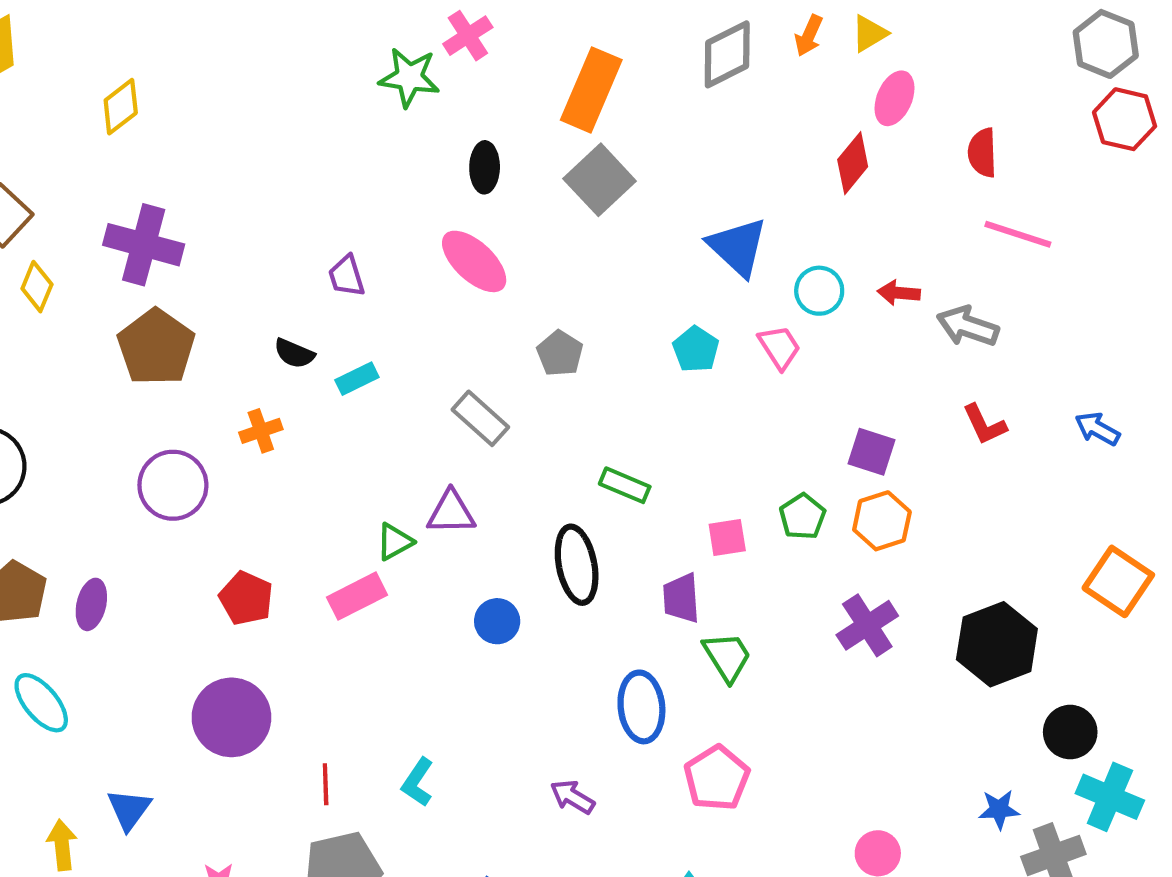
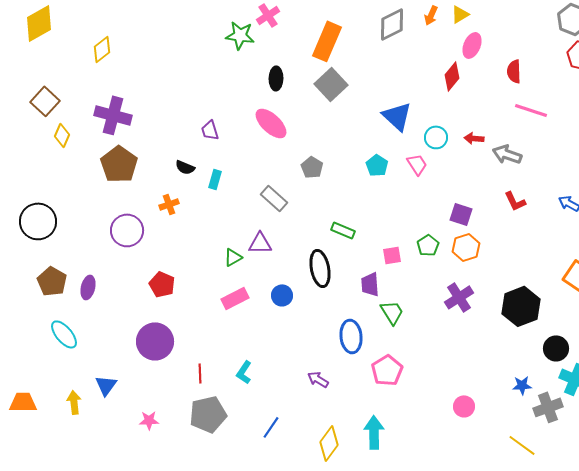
cyan rectangle: (357, 379) -> (215, 179), turned -48
pink rectangle: (357, 596) -> (235, 298), moved

